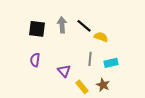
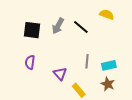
gray arrow: (62, 25) -> (58, 26), turned -147
yellow semicircle: (101, 37) -> (107, 15), moved
brown star: (103, 85) -> (108, 84), moved

